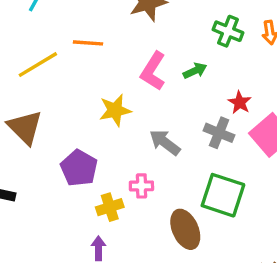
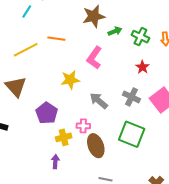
green arrow: (195, 71) -> (115, 31), moved
red star: (240, 102) -> (142, 67), moved
brown ellipse: (185, 229) -> (96, 146), moved

